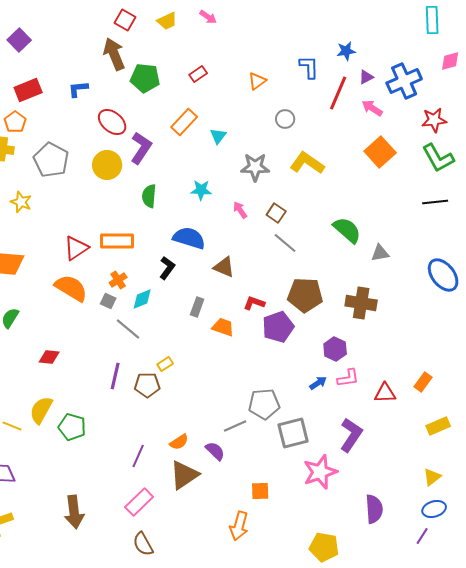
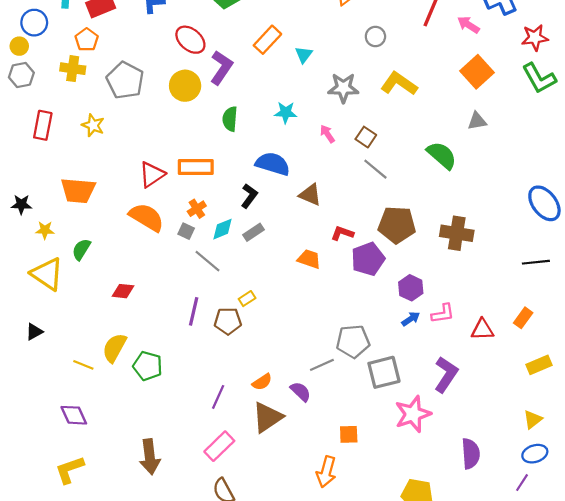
black line: (435, 202) -> (536, 262), moved
gray triangle: (380, 253) -> (477, 121), moved
gray rectangle: (197, 307) -> (253, 232), moved, turned 36
purple hexagon: (335, 349) -> (411, 288), moved

